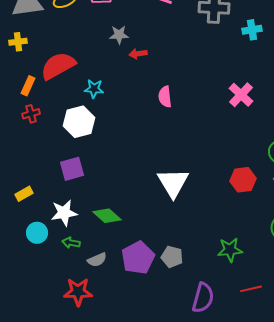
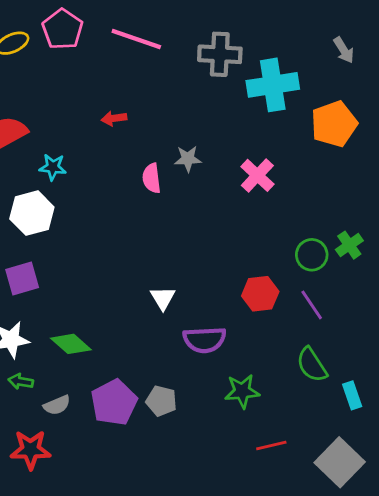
cyan cross: (252, 30) -> (273, 85), size x1.8
gray star: (119, 35) -> (188, 159), moved
white triangle: (173, 183) -> (163, 298), size x0.6
purple semicircle: (203, 298) -> (205, 340), moved, turned 72

